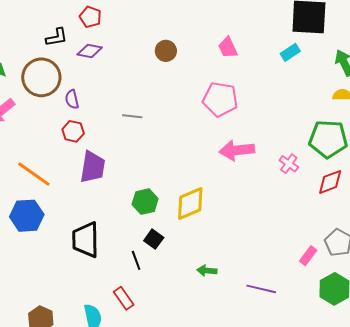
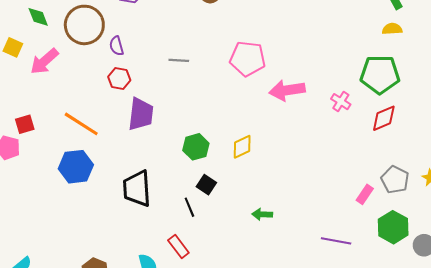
pink pentagon: (220, 99) -> (248, 59), moved
yellow diamond: (190, 204) -> (242, 147), size x0.7
purple line: (261, 289) -> (336, 241), moved

